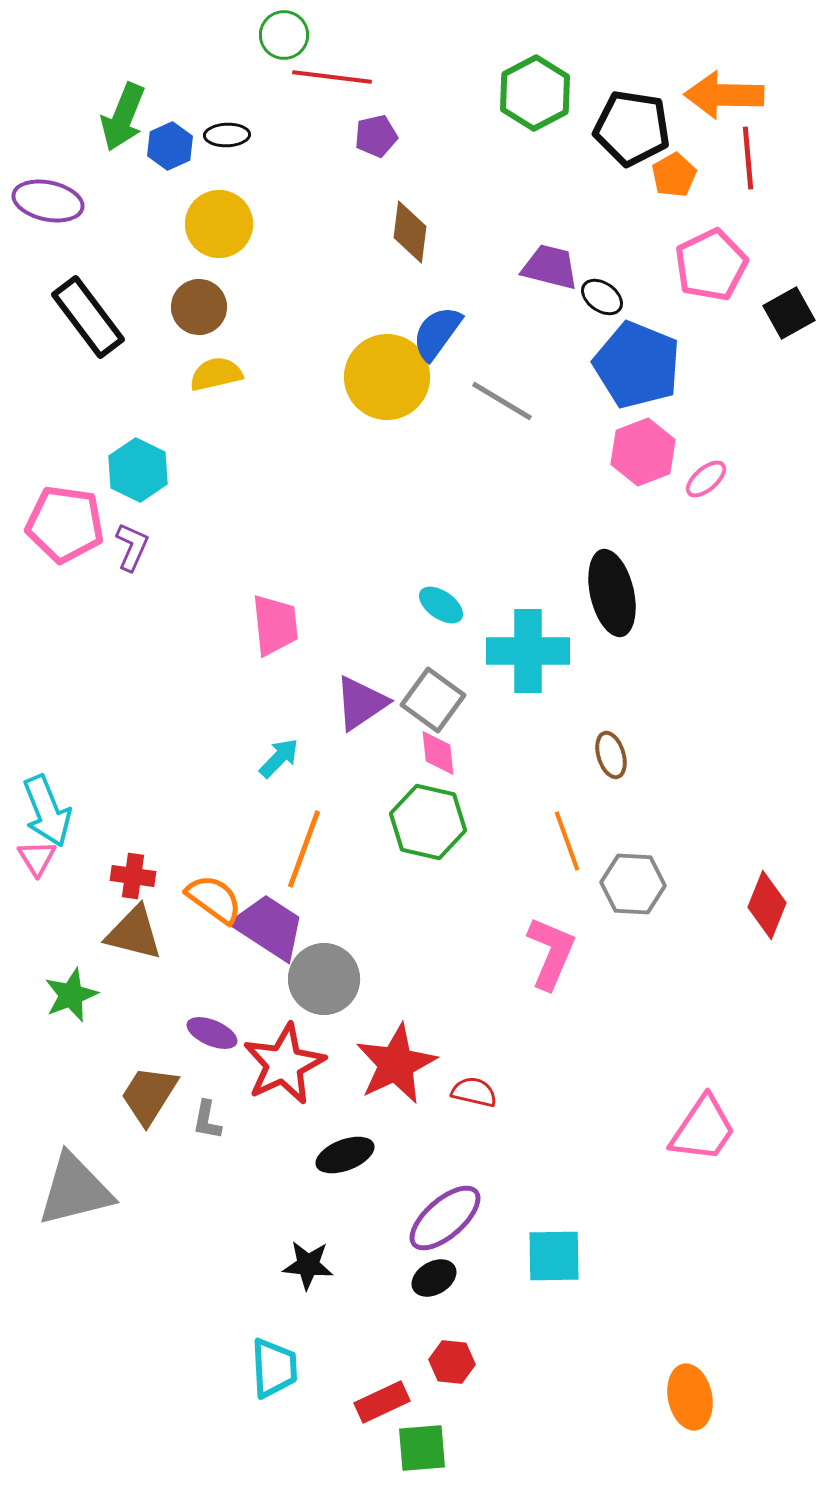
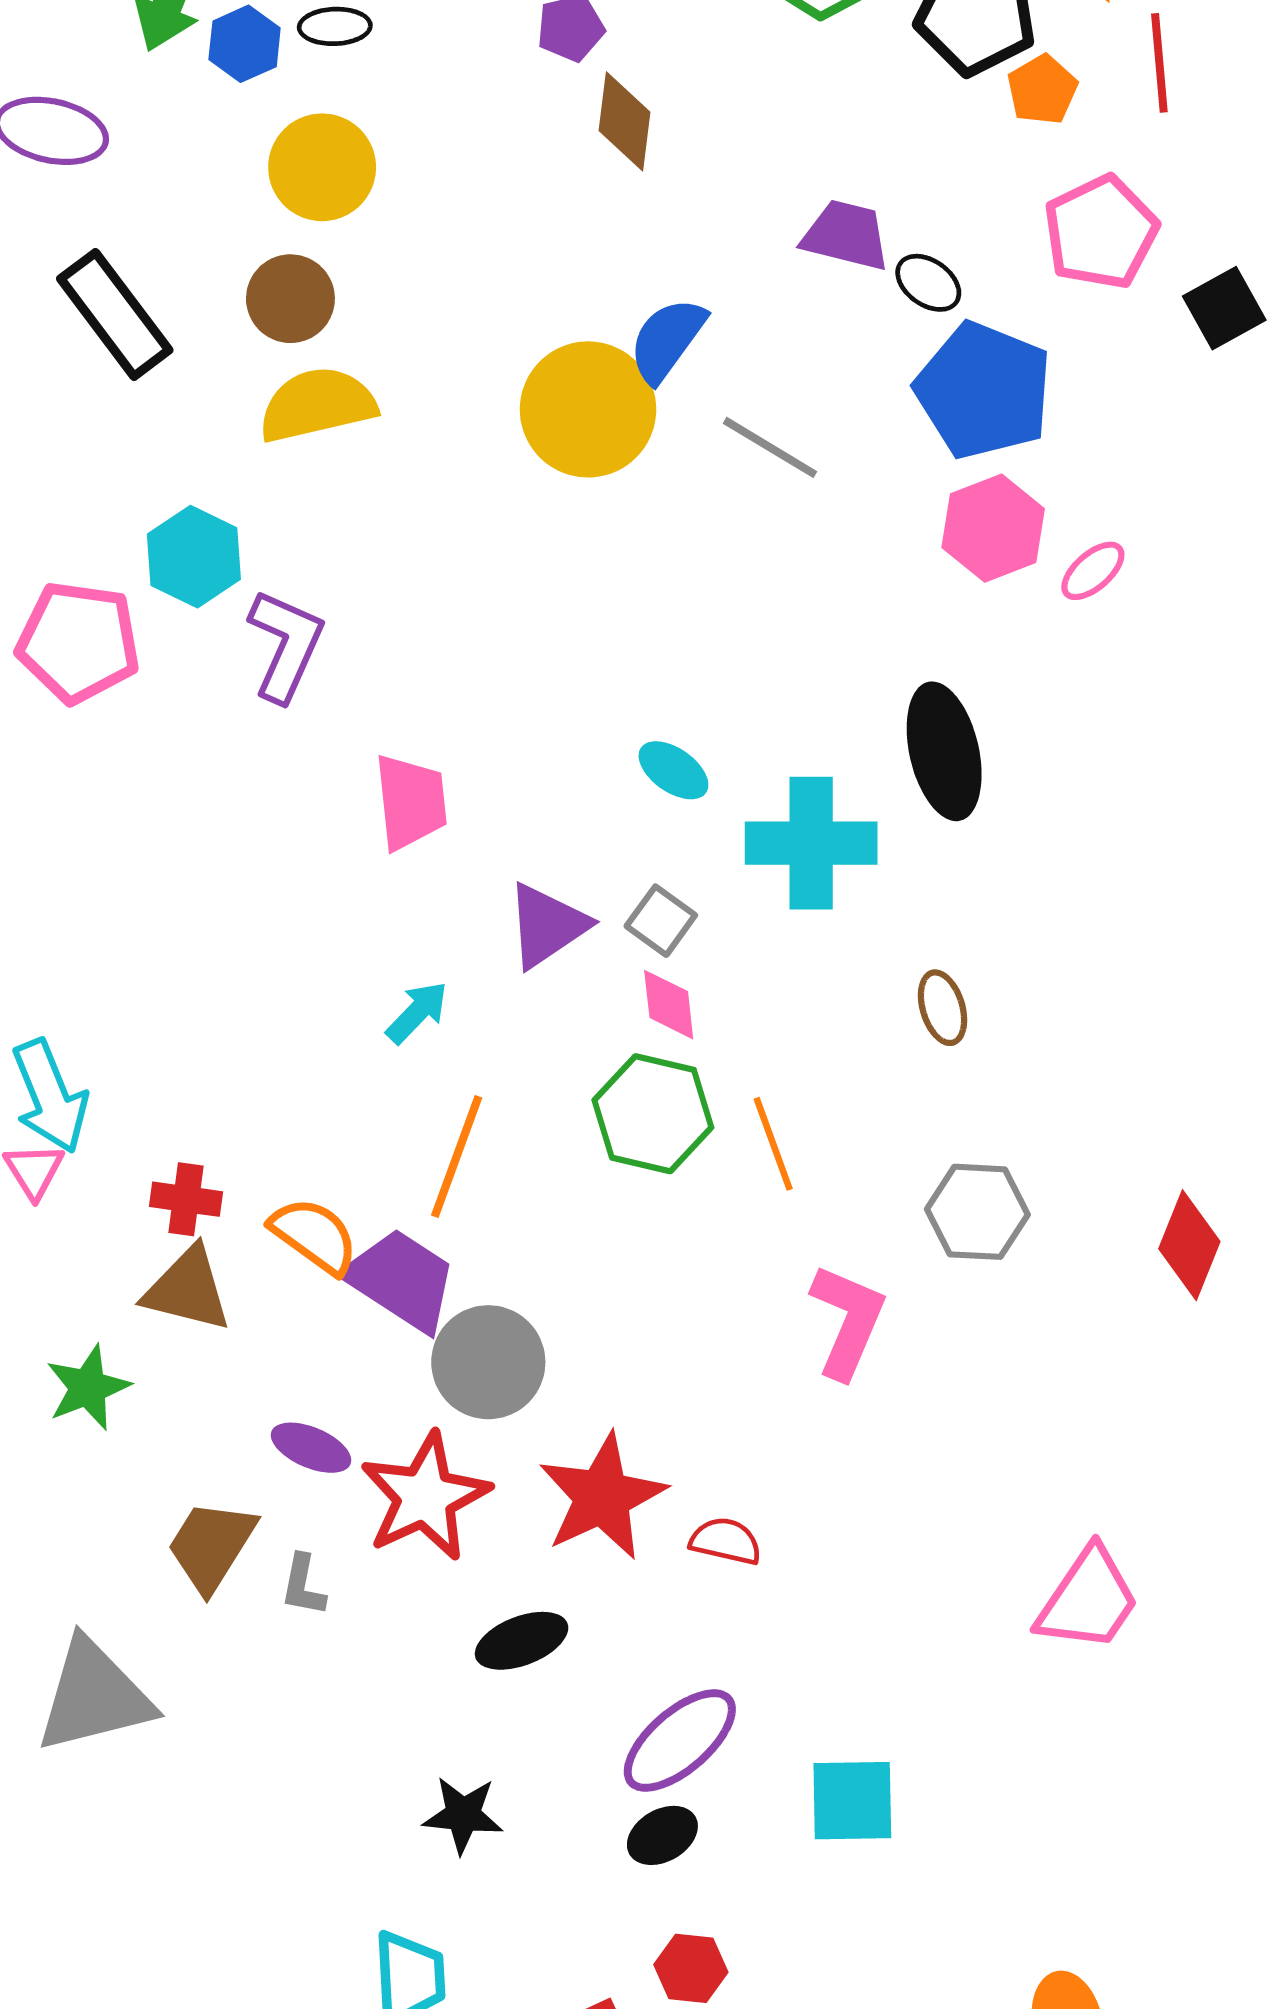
brown diamond: (410, 232) -> (624, 121), moved
yellow semicircle: (216, 374) -> (317, 405), size x1.4
purple L-shape: (132, 547) -> (286, 645), moved, size x1.5
gray square: (433, 700) -> (661, 921), size x0.7
orange line: (567, 841) -> (773, 1144), moved

